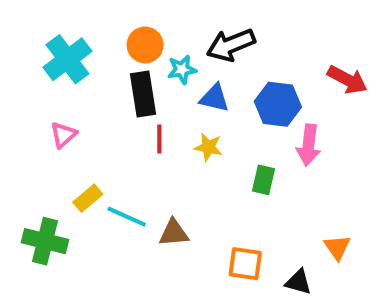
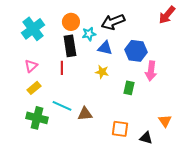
red arrow: (347, 80) -> (167, 15), moved, turned 102
red line: (159, 139) -> (62, 68), moved
yellow rectangle: (88, 198) -> (34, 88), moved
green cross: (45, 241) -> (37, 118), moved

